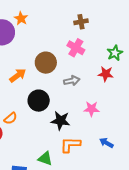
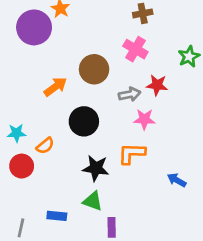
red star: (106, 74) -> (157, 85), moved
pink star: (92, 109) -> (144, 119), moved
black star: (60, 121) -> (96, 168), moved
orange L-shape: (70, 145) -> (132, 153), moved

